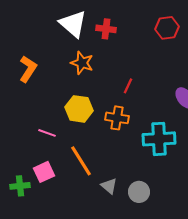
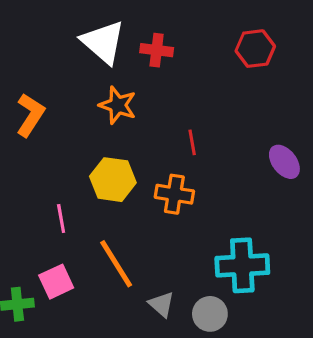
red line: (128, 86) -> (192, 142), turned -35
pink line: (47, 133) -> (61, 218), turned 60
cyan cross: (159, 139) -> (242, 265), moved

